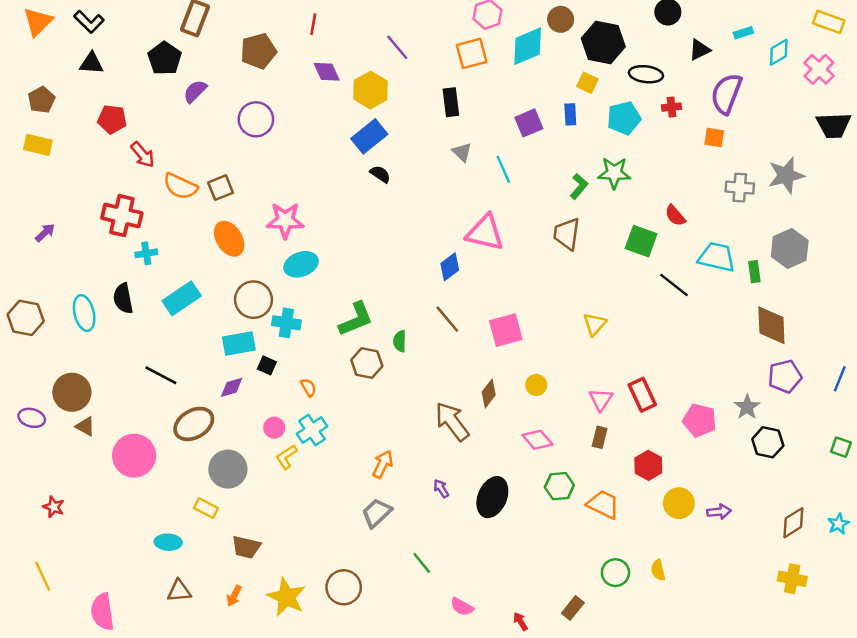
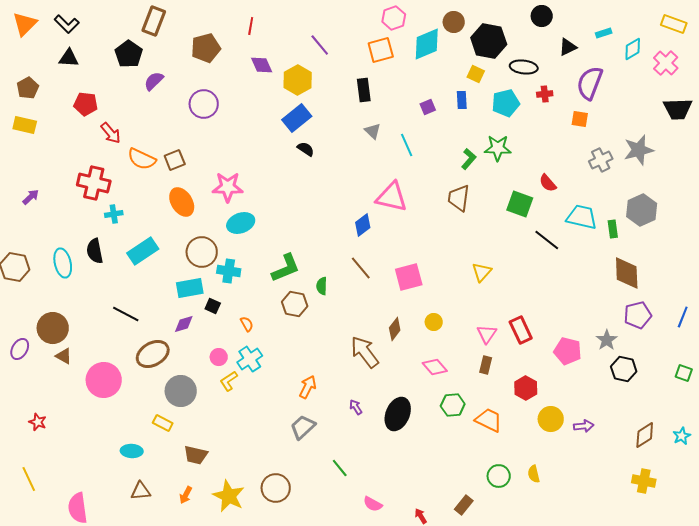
purple square: (529, 123) -> (428, 107), size x0.7
gray cross: (740, 188) -> (601, 160), turned -30
purple ellipse: (32, 418) -> (20, 349), turned -75

